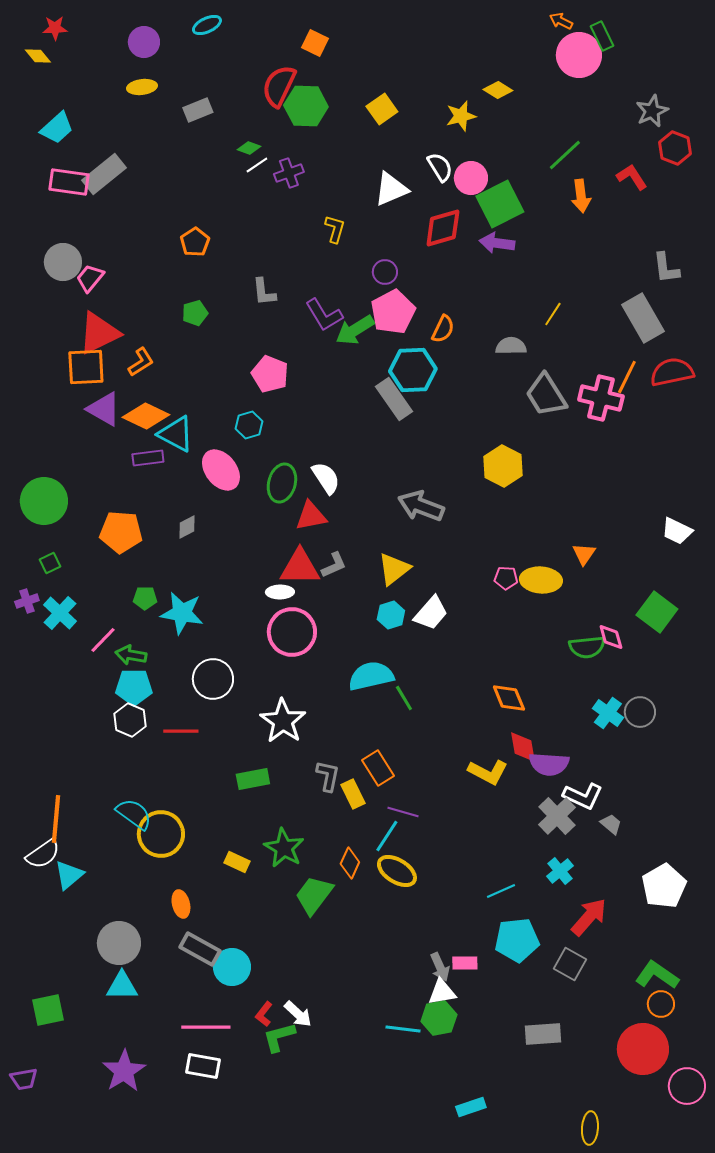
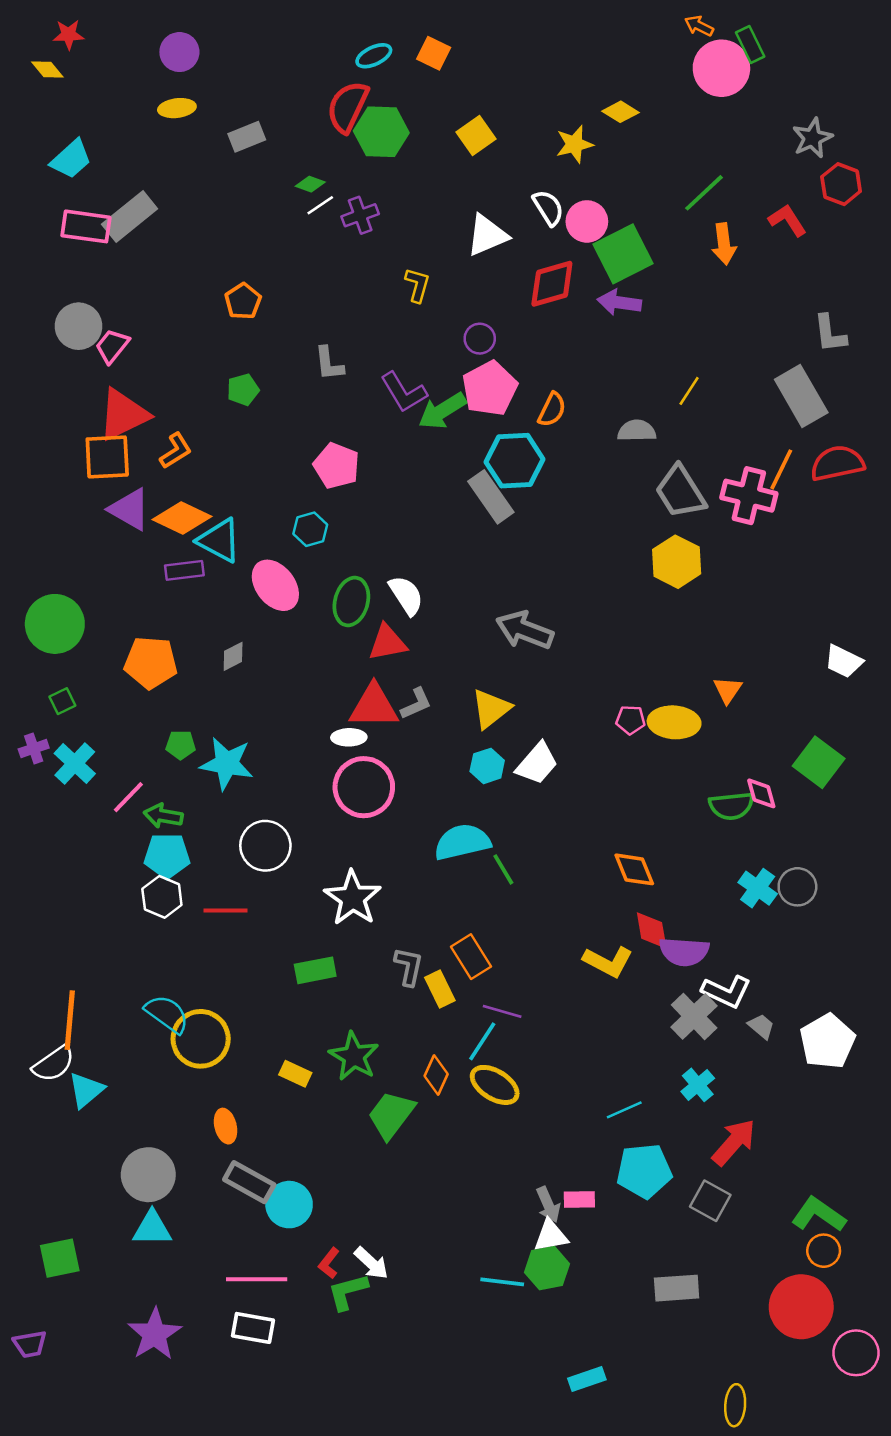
cyan ellipse: (207, 25) -> (374, 56), moved
orange square: (315, 43) -> (434, 53), moved
yellow hexagon: (503, 466) -> (677, 562), moved
white pentagon: (664, 886) -> (827, 1041), moved

